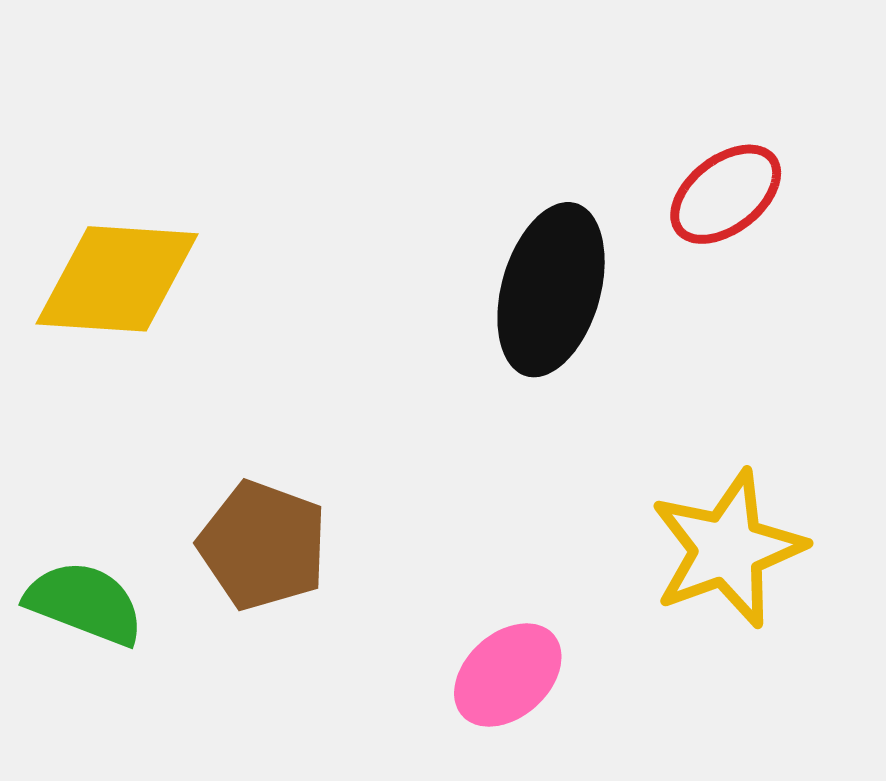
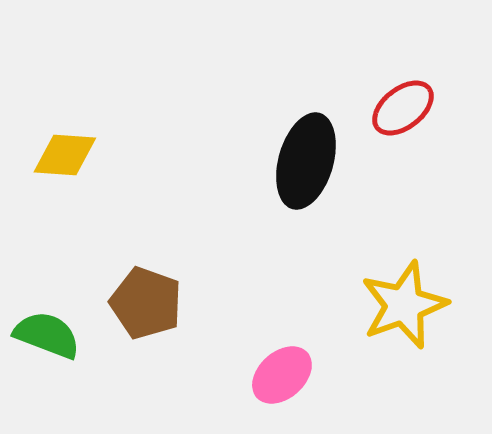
yellow diamond: (117, 279) -> (65, 155), size x0.7

